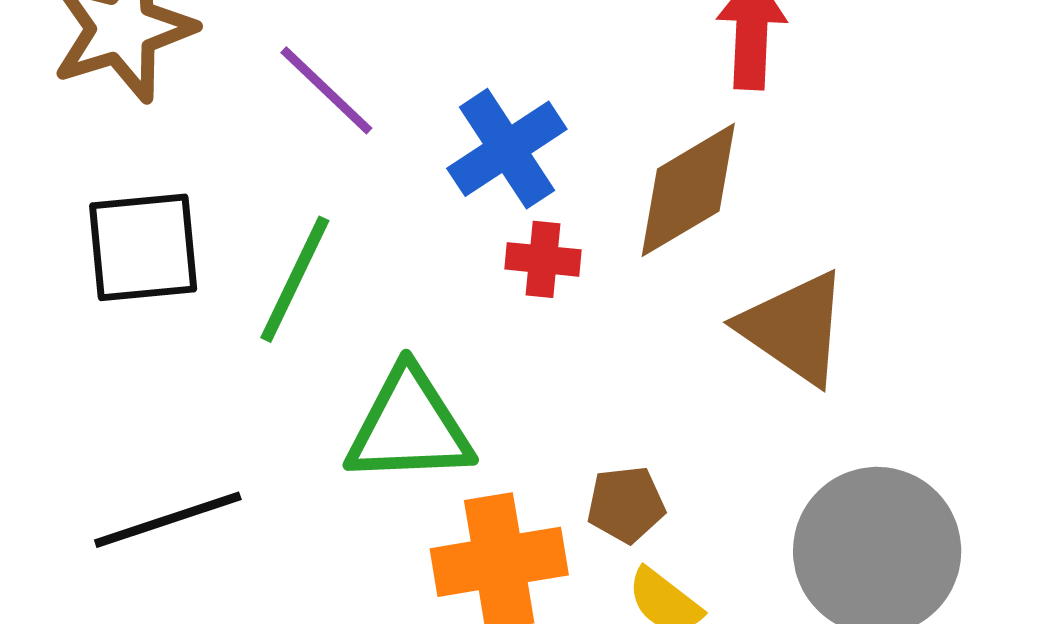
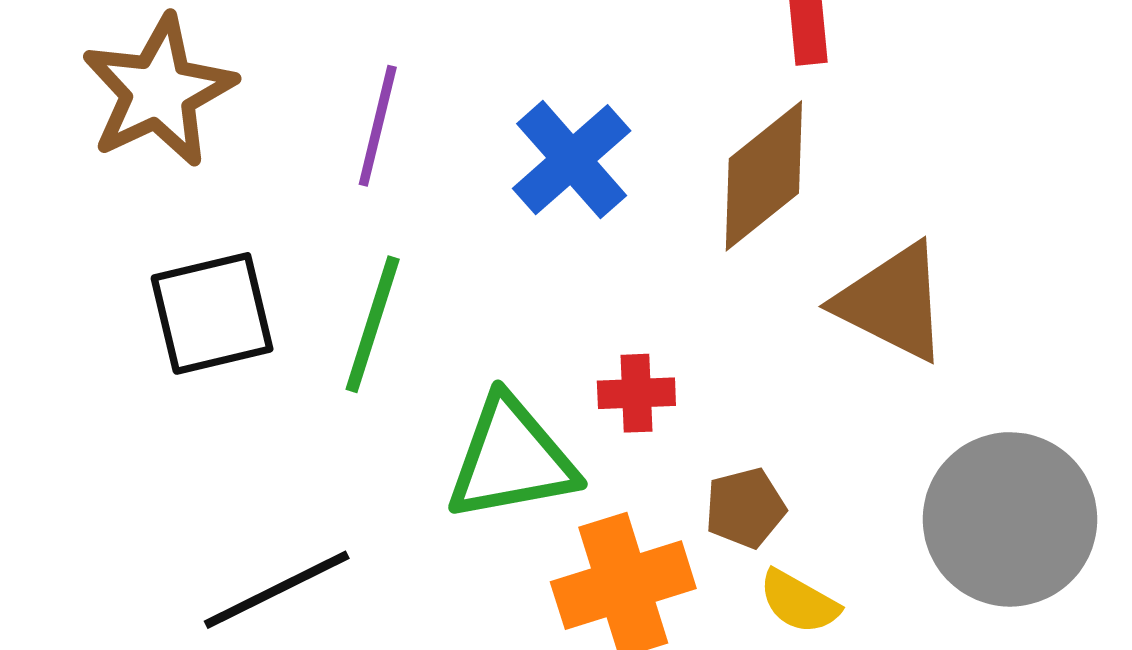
purple line: (326, 90) -> (378, 126), turned 68
red cross: (543, 259) -> (636, 393), moved

